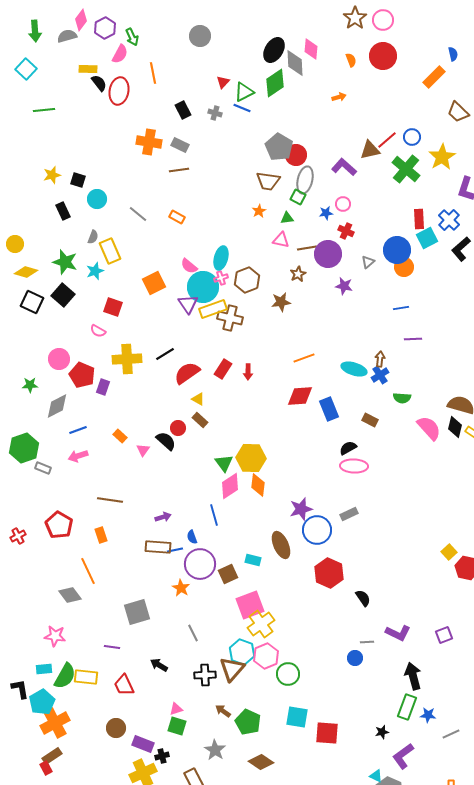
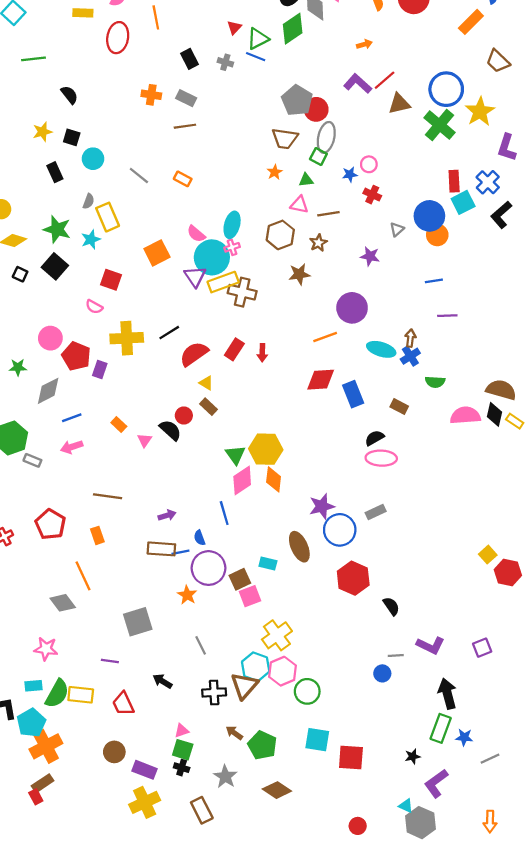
black semicircle: (99, 83) -> (69, 95), moved
blue circle: (412, 137) -> (446, 89), size x1.8
red line: (387, 140) -> (385, 80), moved
orange cross: (149, 142) -> (151, 95), size x0.7
purple L-shape: (344, 167) -> (358, 84), moved
purple circle: (328, 254) -> (352, 308), moved
brown hexagon: (247, 280) -> (280, 235), moved
black square: (32, 302) -> (20, 274), size x0.6
pink semicircle: (429, 428) -> (465, 416), turned -52
pink square: (250, 605) -> (250, 596), moved, size x0.7
black cross: (162, 756) -> (182, 768), moved, turned 32

